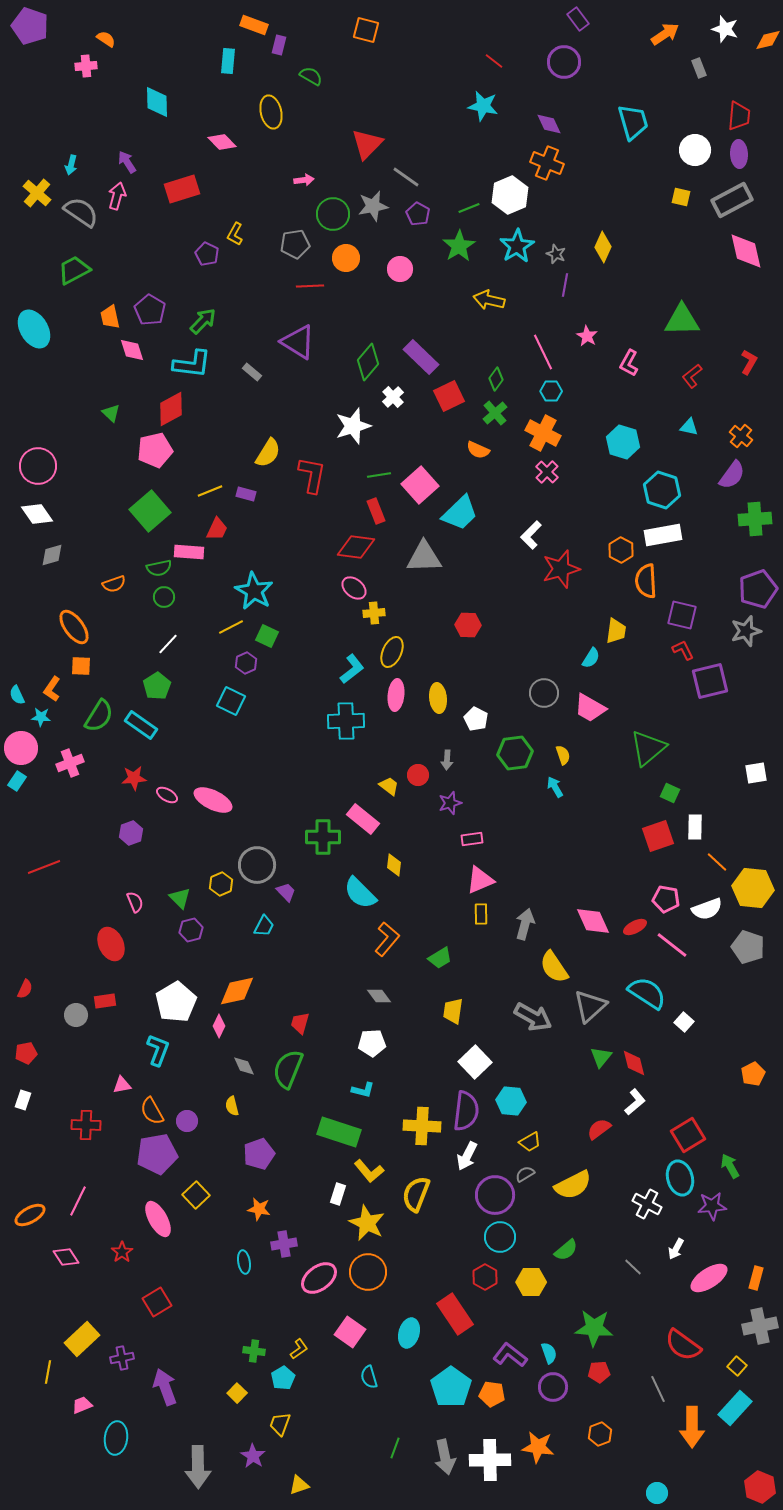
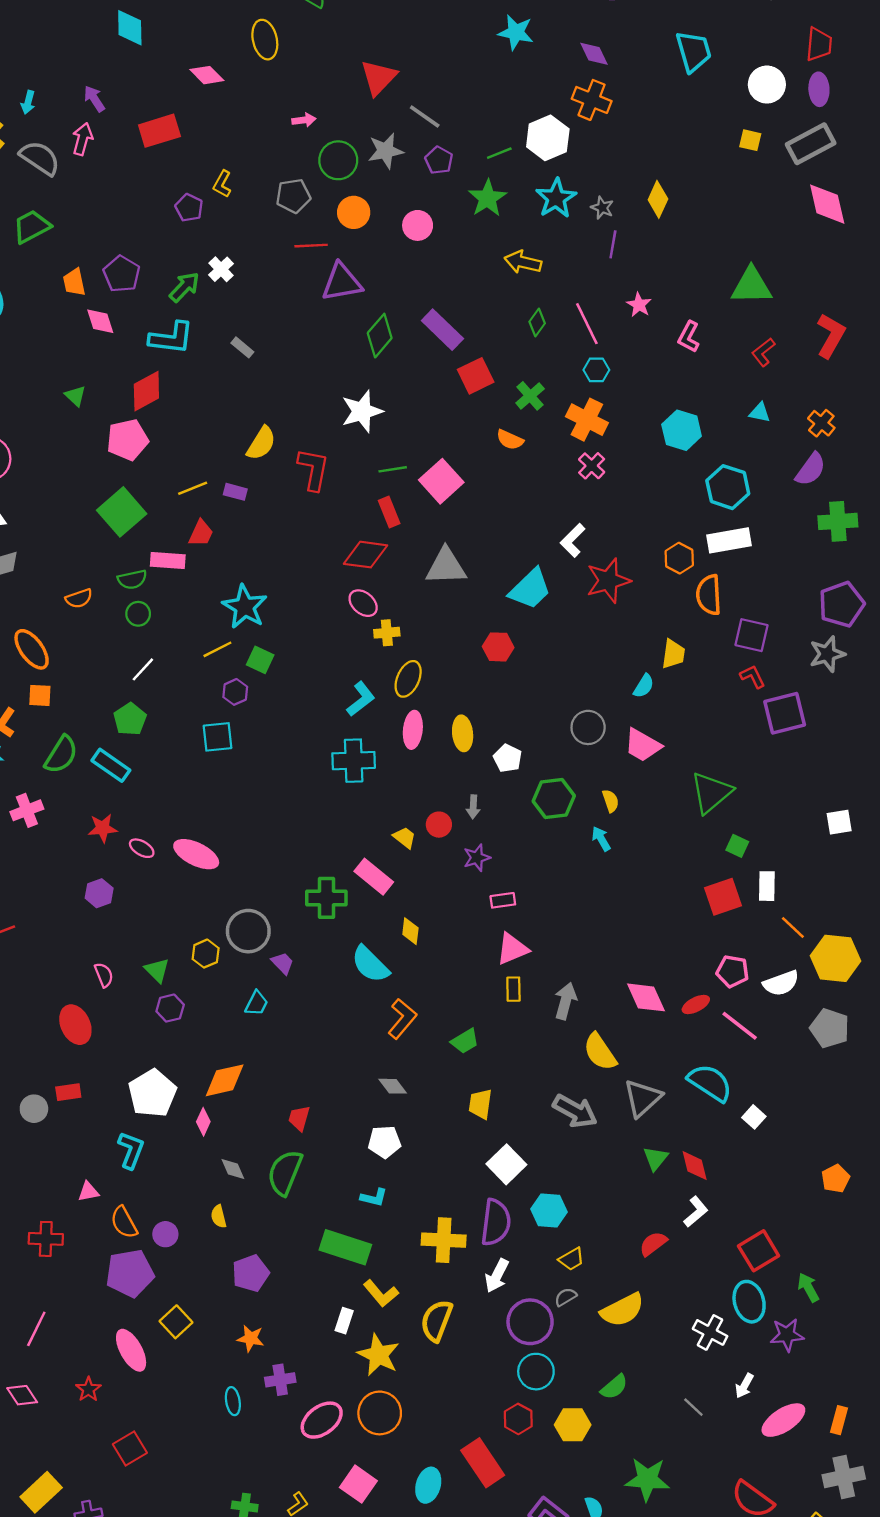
purple triangle: (298, 342) -> (342, 282), moved, turned -42
red L-shape: (749, 362) -> (831, 336), size x1.5
green diamond: (496, 379) -> (537, 323), moved
white cross: (393, 397) -> (221, 269), moved
cyan trapezoid: (460, 513) -> (530, 589), moved
cyan square: (231, 701) -> (217, 737), turned -32

